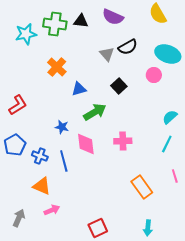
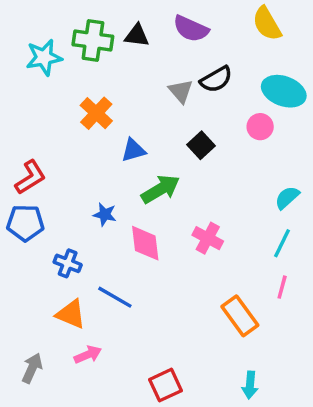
pink cross: (123, 141) -> (208, 238), turned 30
blue pentagon: (15, 145) -> (25, 223), moved, turned 30
blue line: (64, 161) -> (115, 297), moved, turned -45
pink line: (175, 176) -> (282, 287), moved, turned 32

